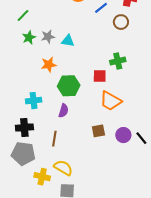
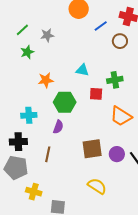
gray star: (48, 37) -> (47, 35), moved
cyan triangle: (68, 41) -> (82, 70), moved
orange trapezoid: (111, 101) -> (121, 116), moved
brown square: (98, 131) -> (92, 149), size x1.5
yellow semicircle: (63, 168) -> (97, 186), moved

